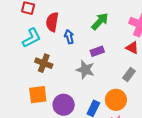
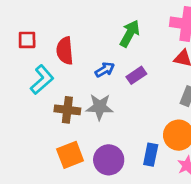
blue arrow: (69, 37) -> (105, 70), moved, turned 88
gray star: (85, 70) -> (100, 107), moved

